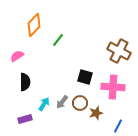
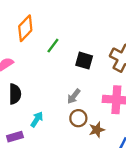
black square: (85, 77) -> (84, 61), moved
gray arrow: (62, 102) -> (74, 96), moved

